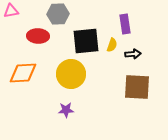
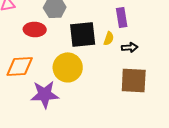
purple star: (66, 110) -> (45, 94), moved, size x1.8

